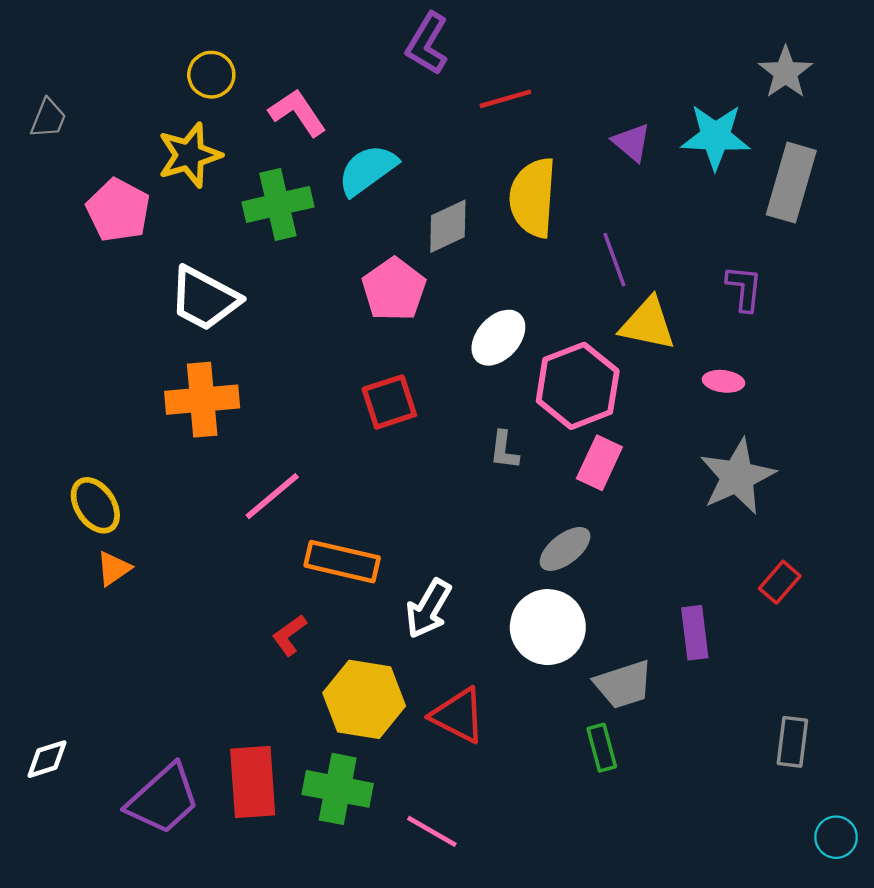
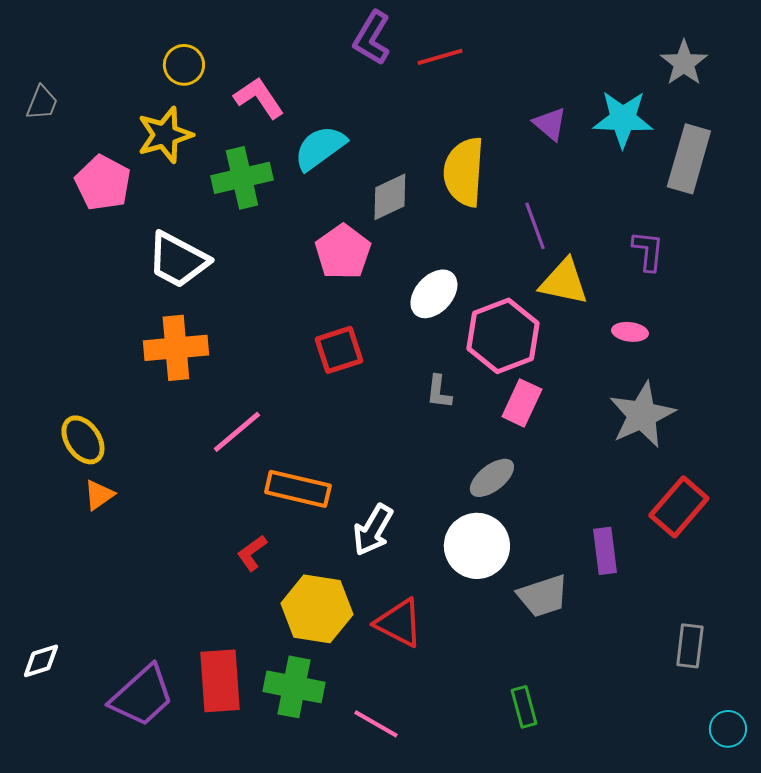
red line: (505, 99) -> (440, 57), moved
red rectangle: (780, 582) -> (679, 507), size x1.6
green rectangle: (602, 748) -> (524, 707), moved

